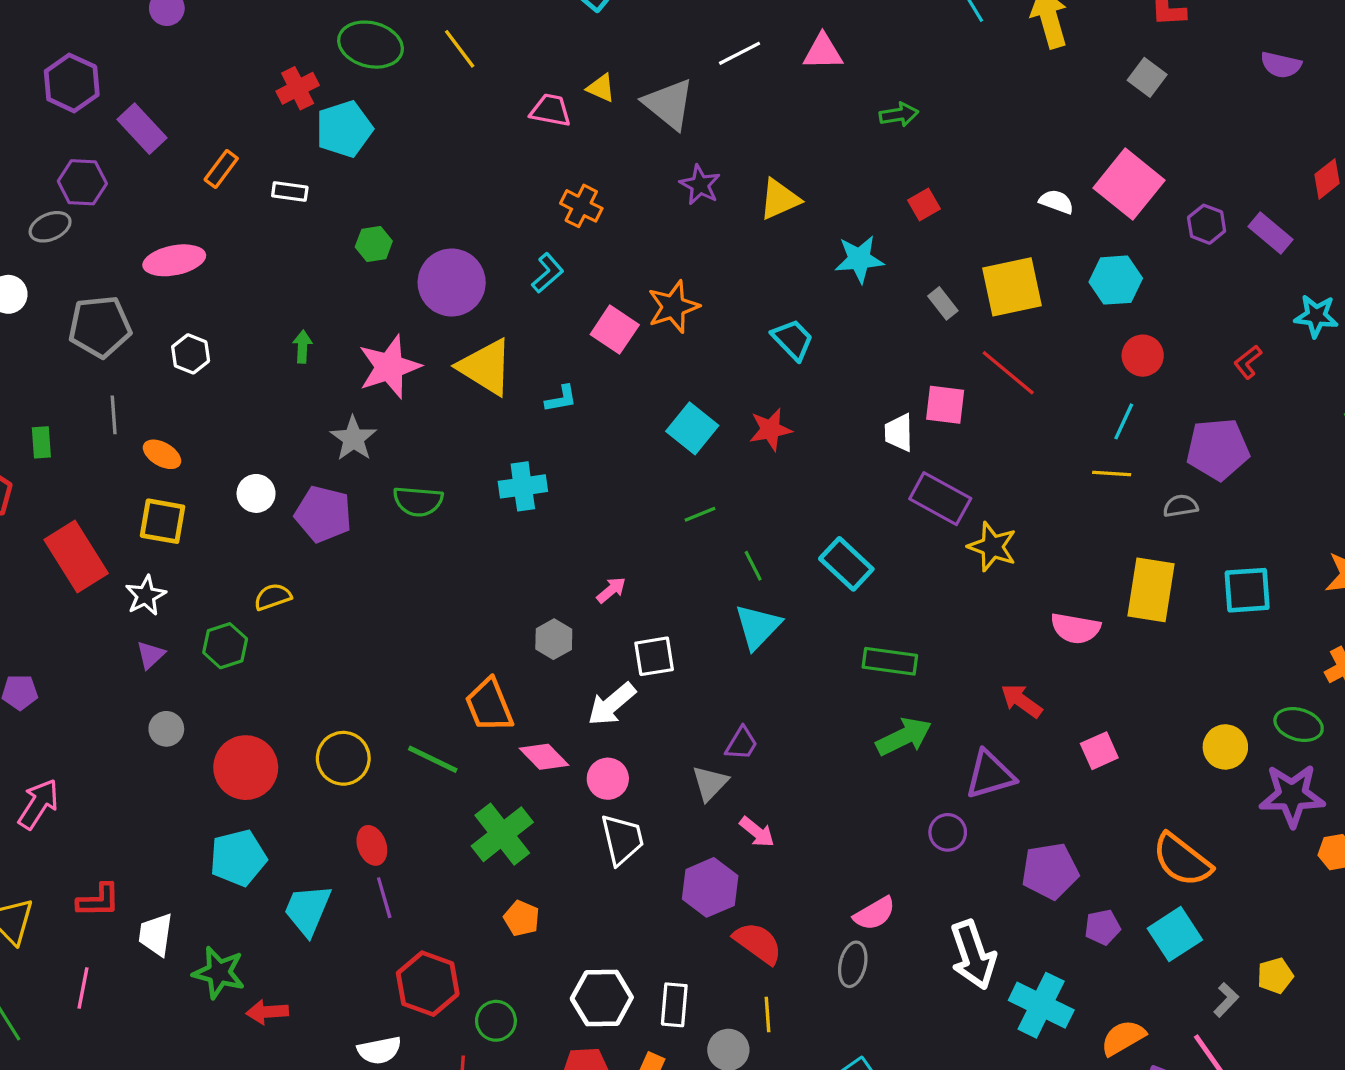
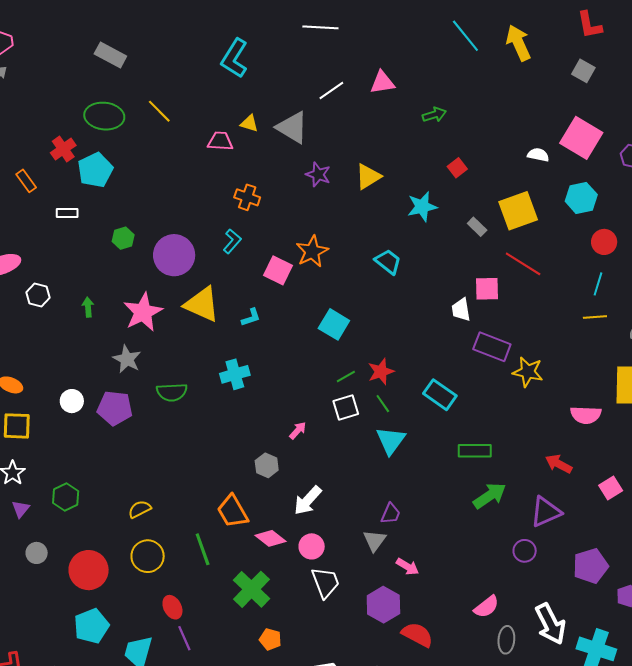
orange rectangle: (221, 169) -> (26, 181), moved, turned -65
white hexagon: (191, 354) -> (38, 295), moved
red star: (770, 429) -> (381, 372), moved
yellow semicircle: (273, 597) -> (140, 509), moved
white square: (654, 656) -> (346, 408), moved
green line: (433, 759) -> (203, 549), turned 52
gray ellipse: (853, 964) -> (506, 640), moved

